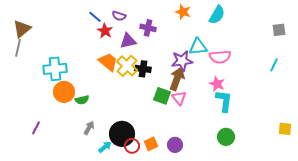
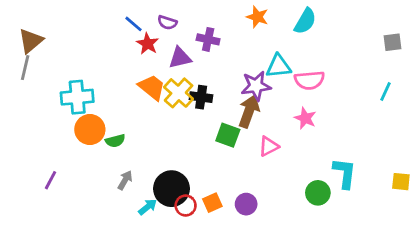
pink triangle: (179, 98) -> (269, 146), moved, turned 42
cyan L-shape: (224, 101) -> (345, 173), moved

